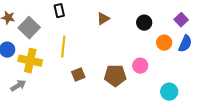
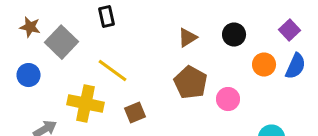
brown triangle: (103, 19) -> (188, 38), moved
yellow line: (63, 47) -> (112, 71), turned -60
yellow cross: (30, 61) -> (86, 104), moved
brown pentagon: (115, 76) -> (190, 83), moved, turned 30

